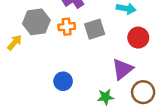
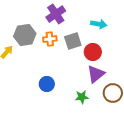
red circle: (138, 38) -> (93, 52), moved

